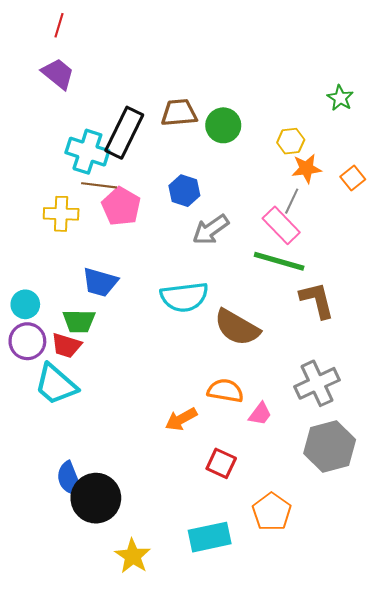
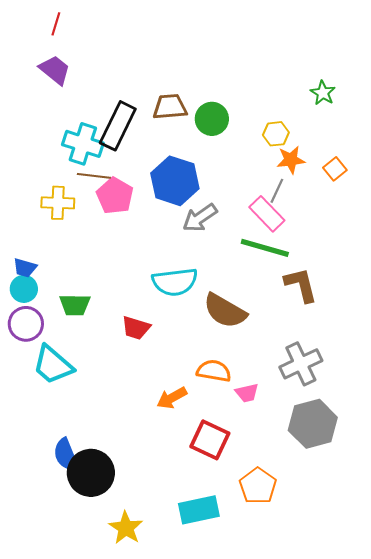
blue hexagon: (184, 191) -> (175, 181), size x1.6
blue trapezoid: (100, 282) -> (25, 268), moved, size x0.7
red trapezoid: (66, 345) -> (136, 328), moved
pink trapezoid: (260, 414) -> (247, 393), turned 40
red square: (221, 463) -> (210, 440), size x1.4

